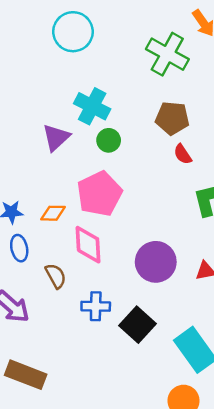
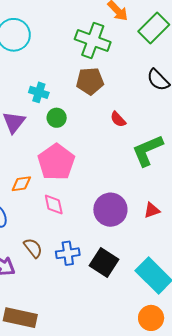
cyan cross: (92, 106) -> (39, 92), size x0.7
brown pentagon: (172, 118) -> (90, 81), moved
pink diamond: (88, 245) -> (54, 205), size x0.7
brown semicircle: (56, 276) -> (33, 248), moved

